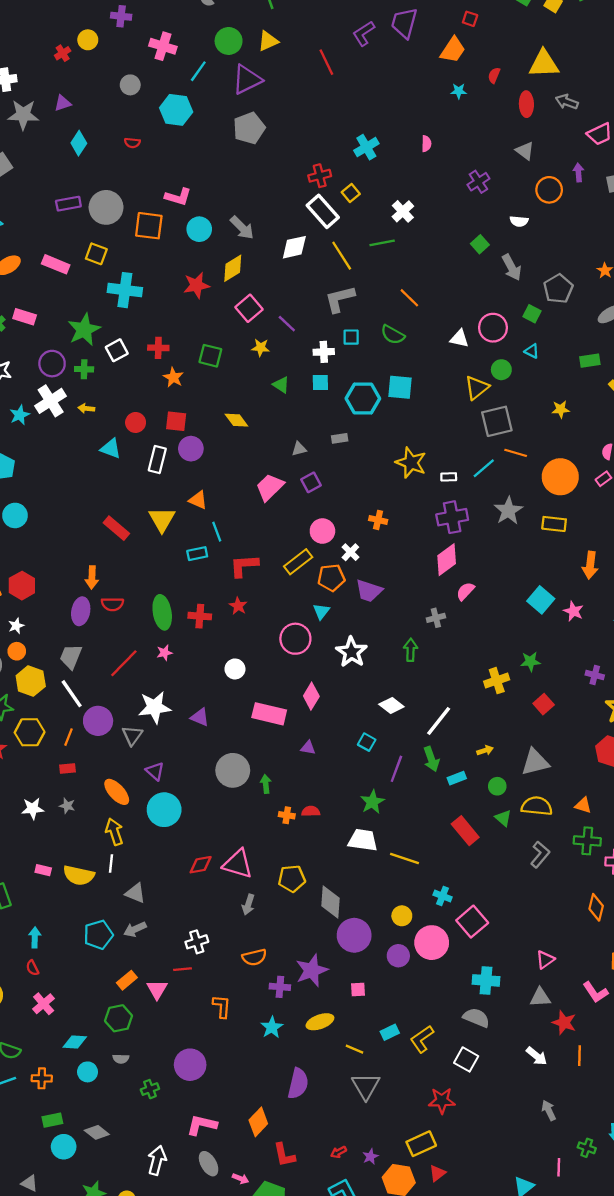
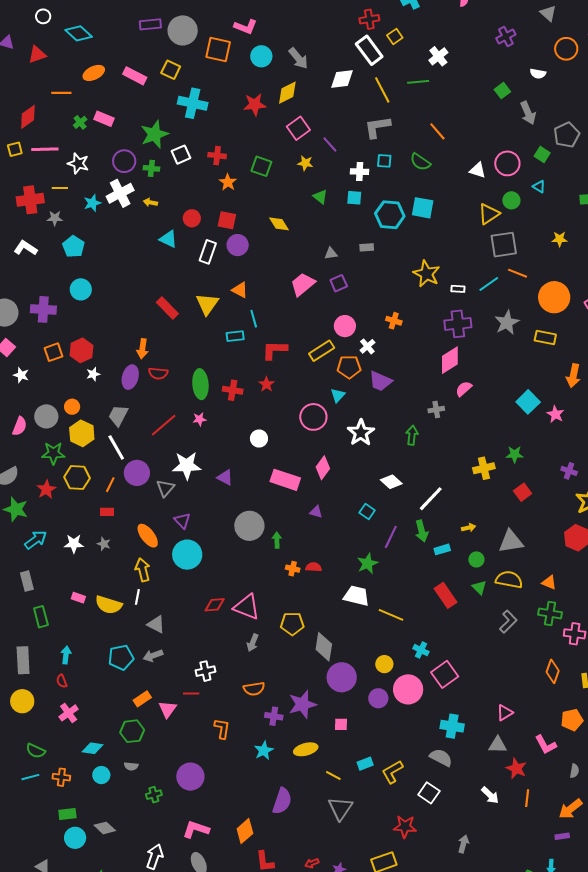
white star: (16, 626) -> (93, 374), moved
gray arrow: (549, 1110) -> (463, 844), moved, turned 36

